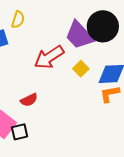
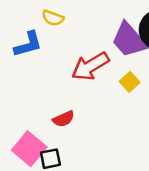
yellow semicircle: (18, 20) -> (53, 18), turned 90

